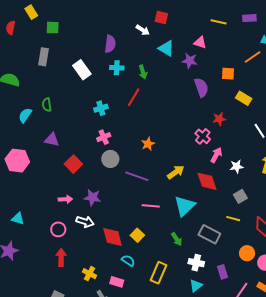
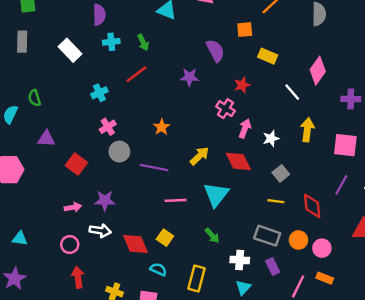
purple star: (190, 61) -> (189, 77), moved
red line: (134, 97) -> (136, 74), turned 30
gray rectangle: (209, 234) -> (267, 236), moved

